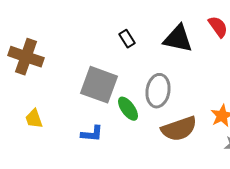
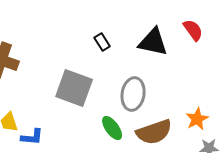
green ellipse: (128, 109) -> (112, 128), moved
blue L-shape: (92, 134) -> (32, 137), moved

